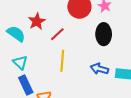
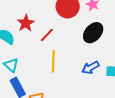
black ellipse: (104, 34) -> (93, 33), turned 45
blue arrow: (99, 69) -> (91, 68), turned -42

